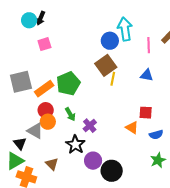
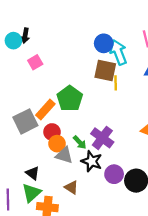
cyan arrow: (125, 29) -> (118, 52), moved
brown square: (106, 65) -> (105, 70), turned -30
gray square: (21, 82) -> (25, 121), moved
green arrow: (70, 114) -> (80, 142), moved
purple cross: (90, 126) -> (102, 138), size x1.5
gray triangle: (35, 131) -> (64, 155), moved

